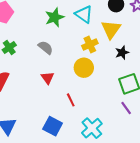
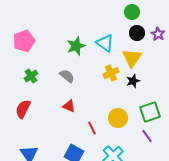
black star: (122, 53) -> (133, 81), moved
yellow circle: (84, 68) -> (118, 118), moved
red triangle: (48, 78) -> (69, 106), turned -32

